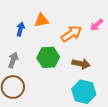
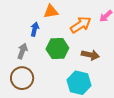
blue arrow: (20, 29) -> (35, 29), moved
cyan hexagon: (84, 92) -> (79, 83), moved

